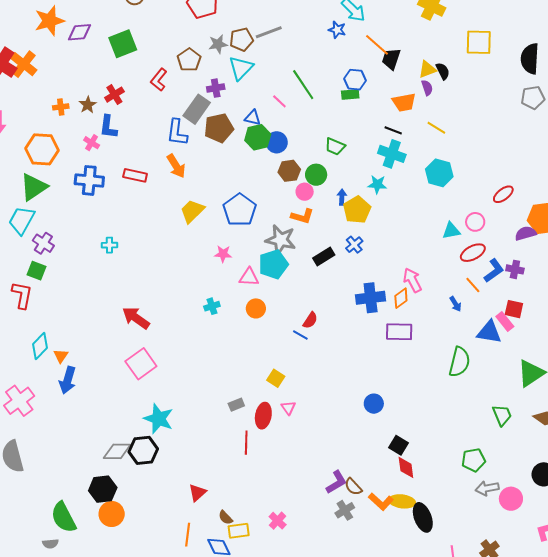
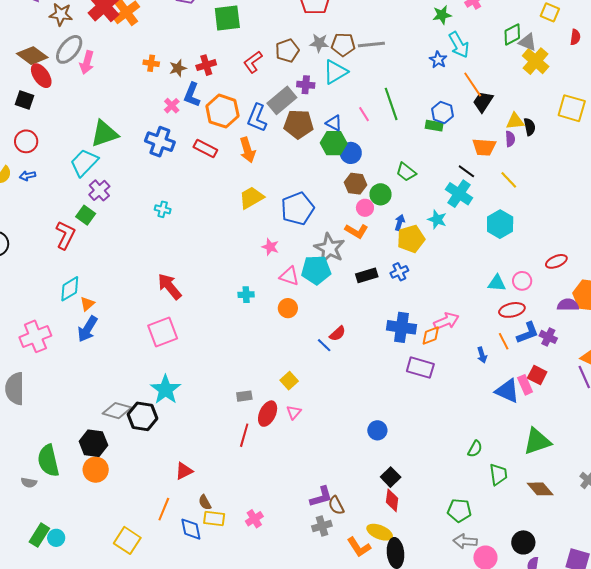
orange hexagon: (42, 149) -> (222, 111), moved
pink arrow: (412, 280) -> (446, 321), turned 80
green semicircle: (459, 362) -> (475, 449), moved, size x0.6
orange L-shape: (381, 502) -> (359, 547), moved

